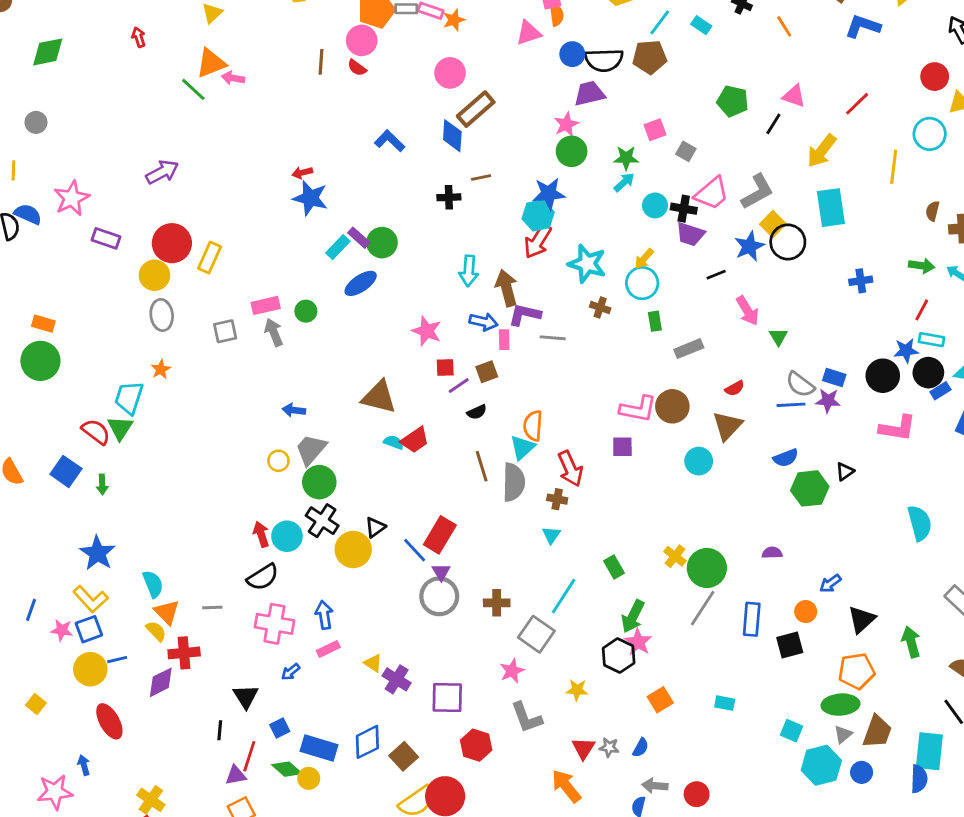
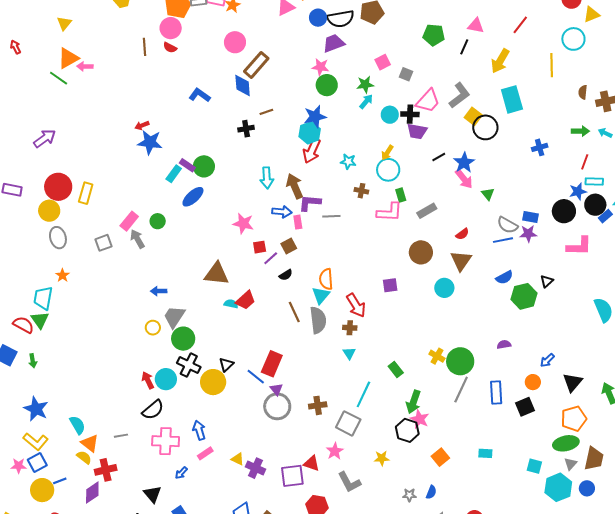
pink star: (566, 124) -> (321, 67), turned -30
blue star: (749, 246) -> (464, 163), moved
cyan star: (587, 264) -> (348, 162), size x0.6
pink rectangle: (266, 305) -> (129, 221), turned -30
pink L-shape: (638, 409) -> (390, 212), moved
red triangle: (583, 748) -> (312, 463), moved, turned -36

